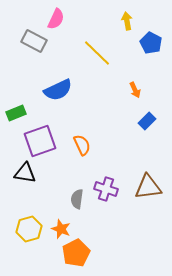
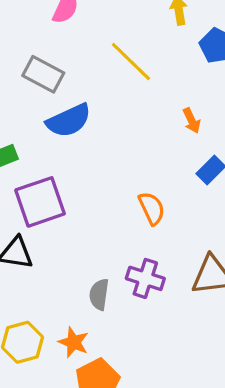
gray rectangle: (34, 41) -> (43, 74), moved
orange semicircle: (82, 145) -> (152, 208), moved

